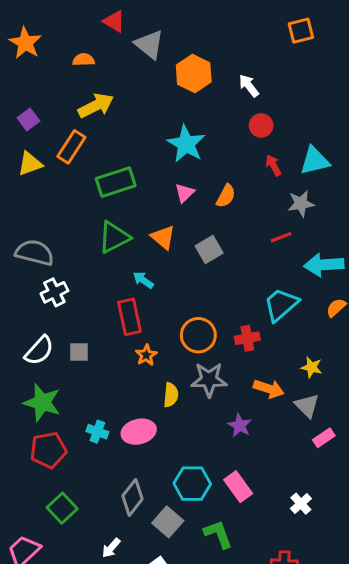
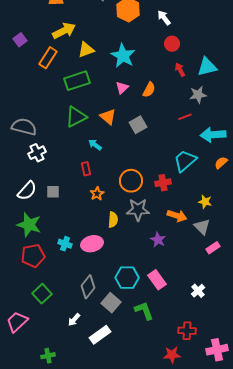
yellow triangle: (30, 164) -> (86, 50), moved
red rectangle: (129, 317) -> (86, 169), size x0.6

